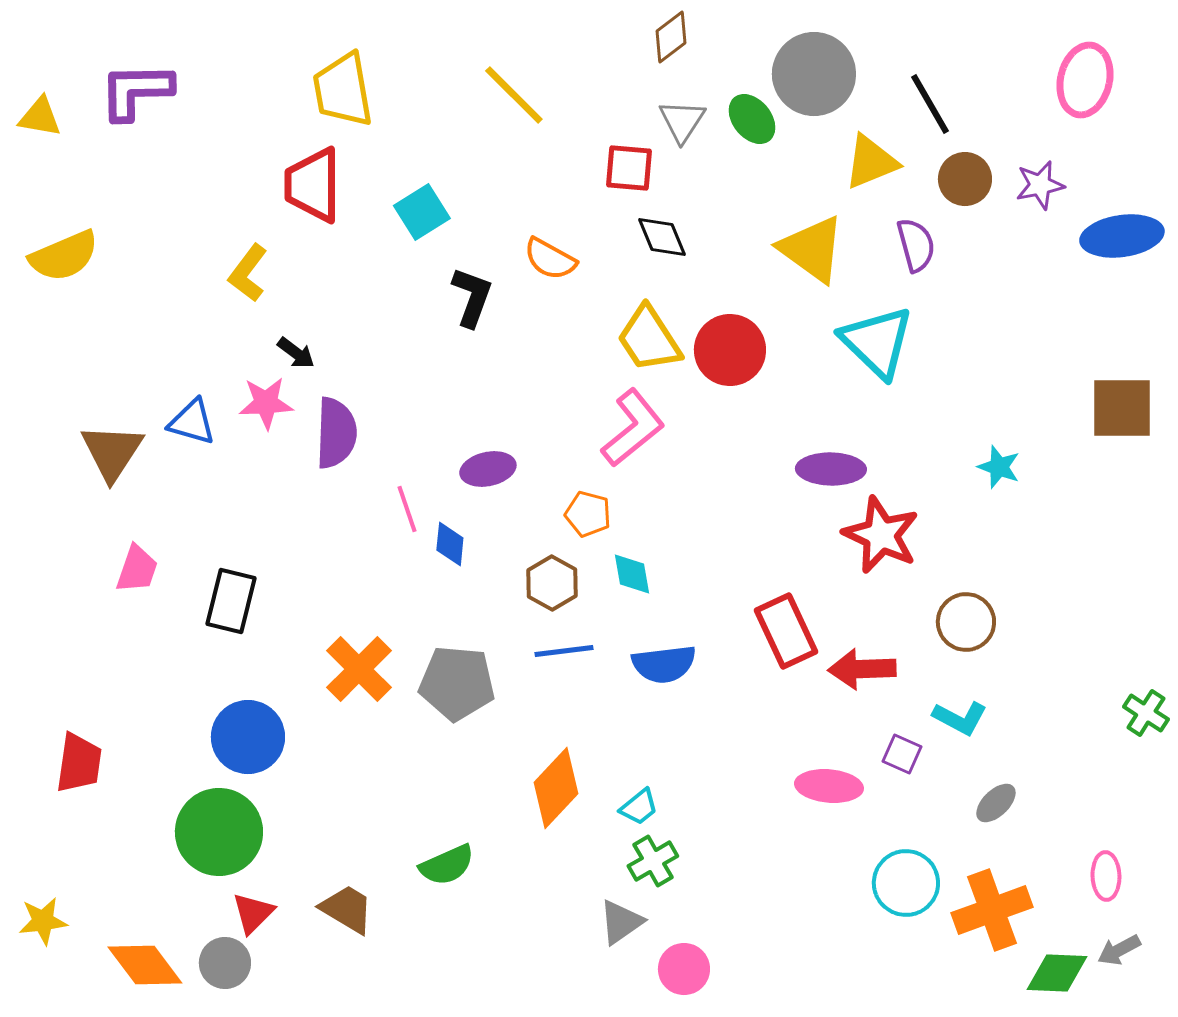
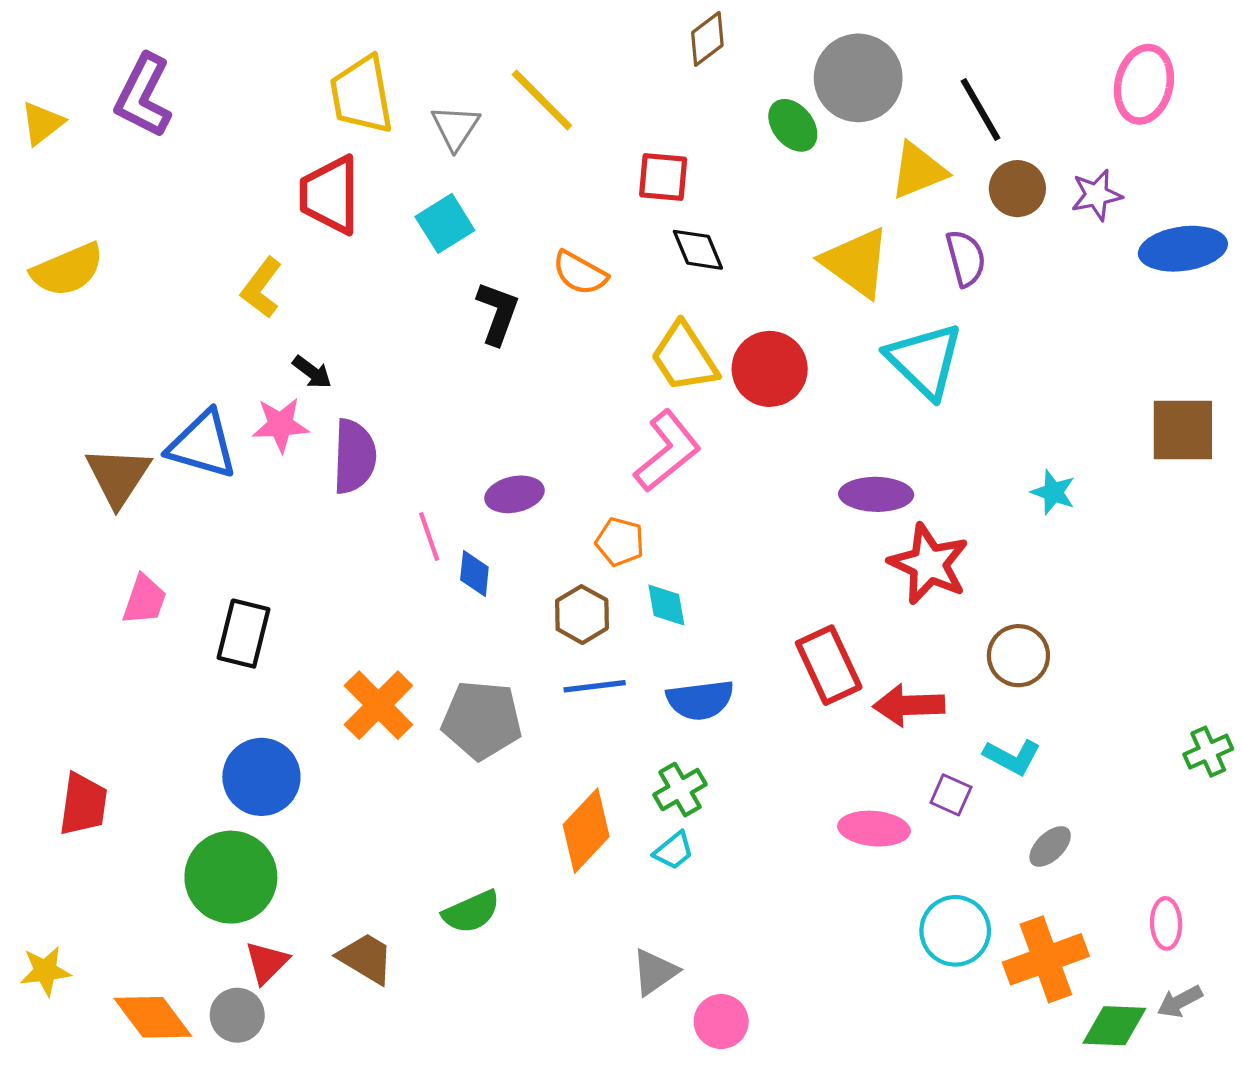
purple L-shape: (136, 91) -> (143, 96), turned -62
yellow triangle: (40, 117) -> (42, 123), turned -48
gray triangle: (682, 121) -> (455, 127), moved
blue triangle: (192, 422) -> (202, 445), size x1.4
green cross: (1146, 713) -> (1208, 752), turned 33
green cross: (653, 861) -> (680, 790), moved

